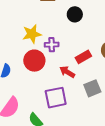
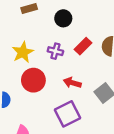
purple cross: (52, 45) -> (55, 51), moved, turned 32
red rectangle: (83, 57) -> (83, 46), moved

